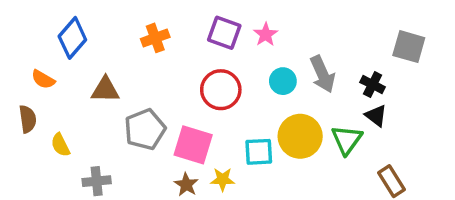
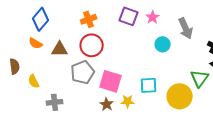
gray arrow: (323, 74) -> (186, 28), moved
orange semicircle: (43, 79) -> (36, 43), moved
red circle: (221, 90) -> (92, 45), moved
yellow circle: (300, 136) -> (180, 96), moved

